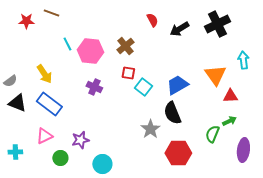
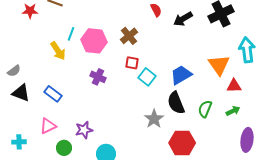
cyan line: (67, 44) -> (71, 34), turned 48
cyan arrow: (243, 60) -> (247, 50), size x1.4
yellow arrow: (44, 74) -> (58, 51), moved
blue rectangle: (49, 104) -> (53, 94), size x0.7
green semicircle: (212, 134) -> (205, 109), moved

